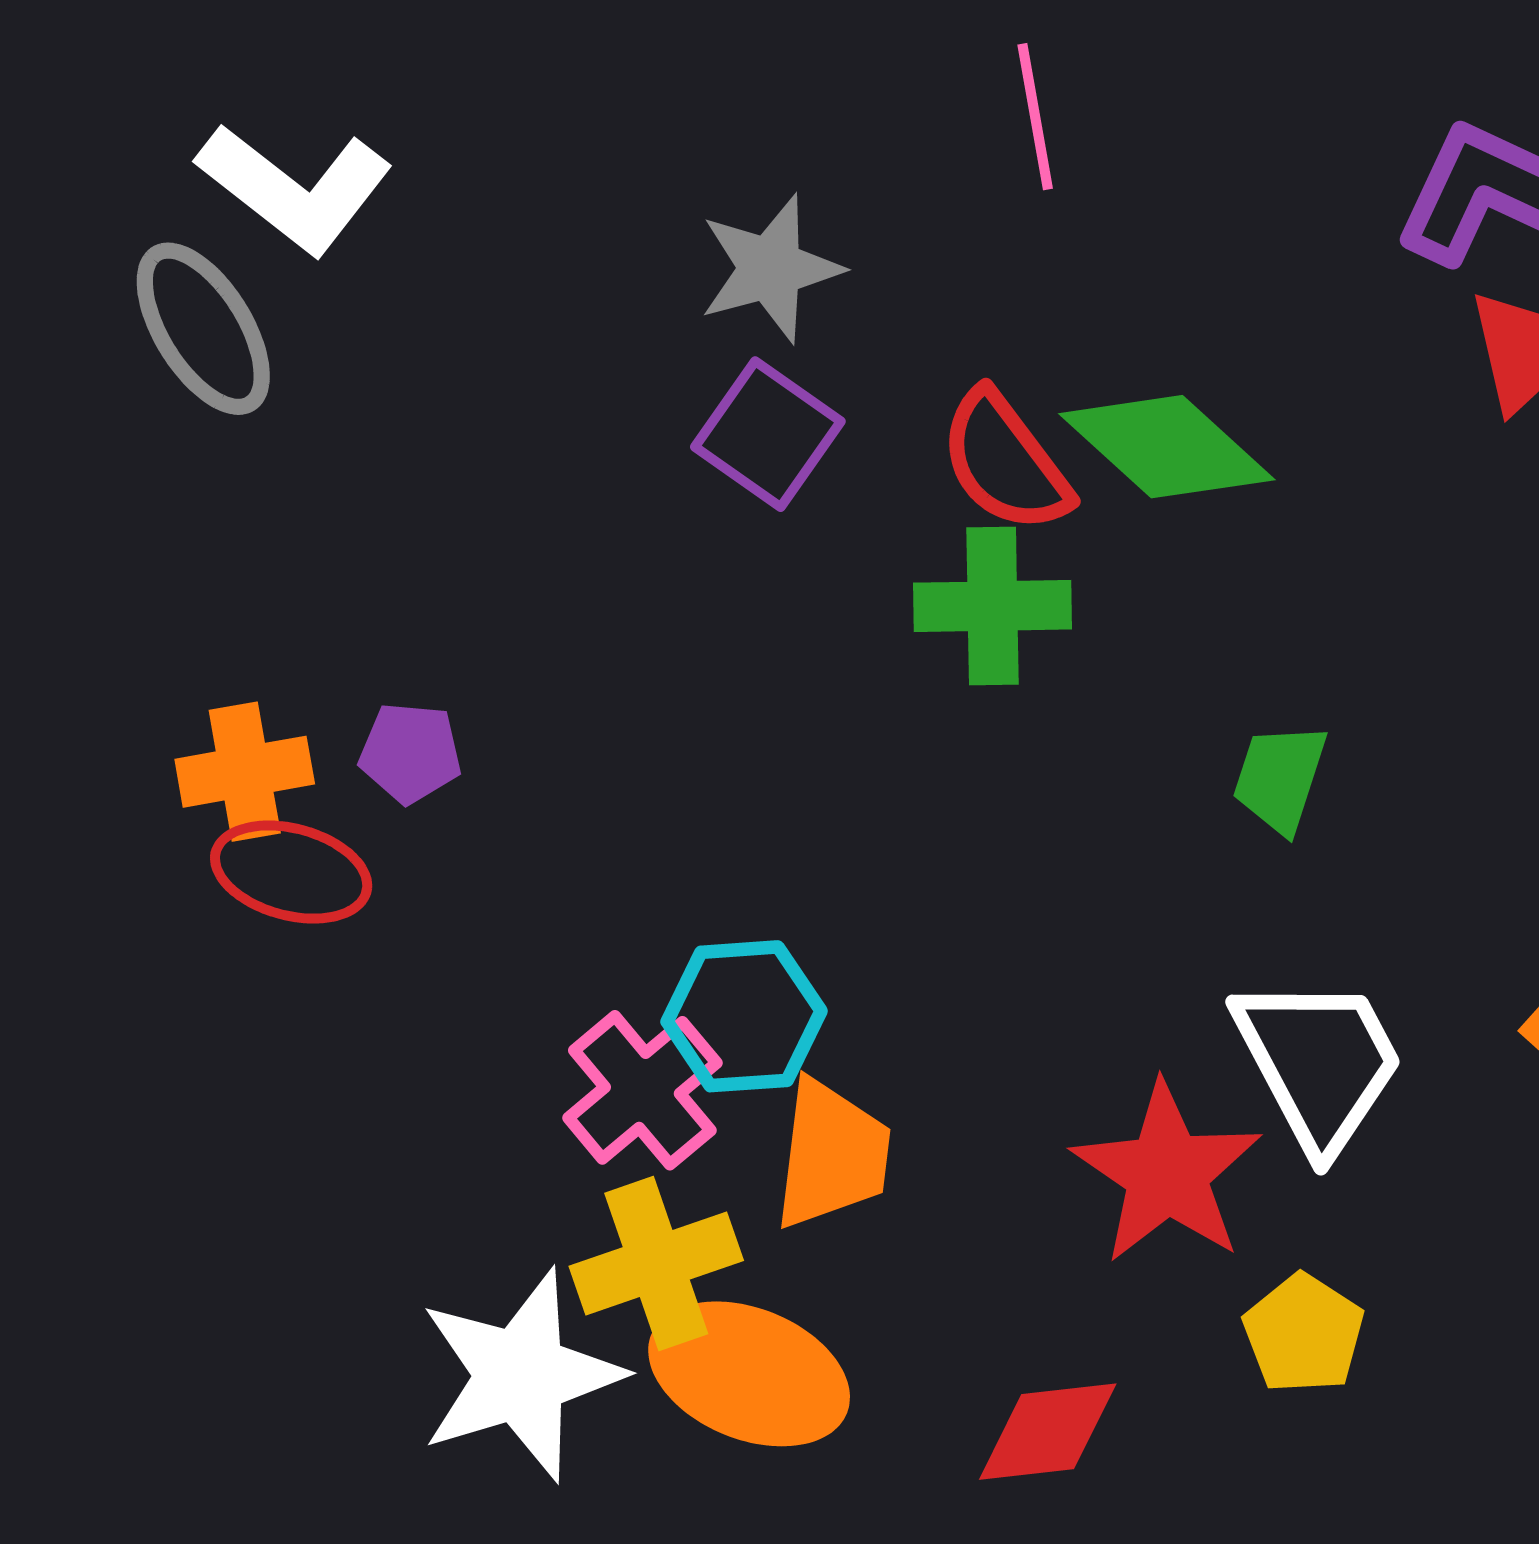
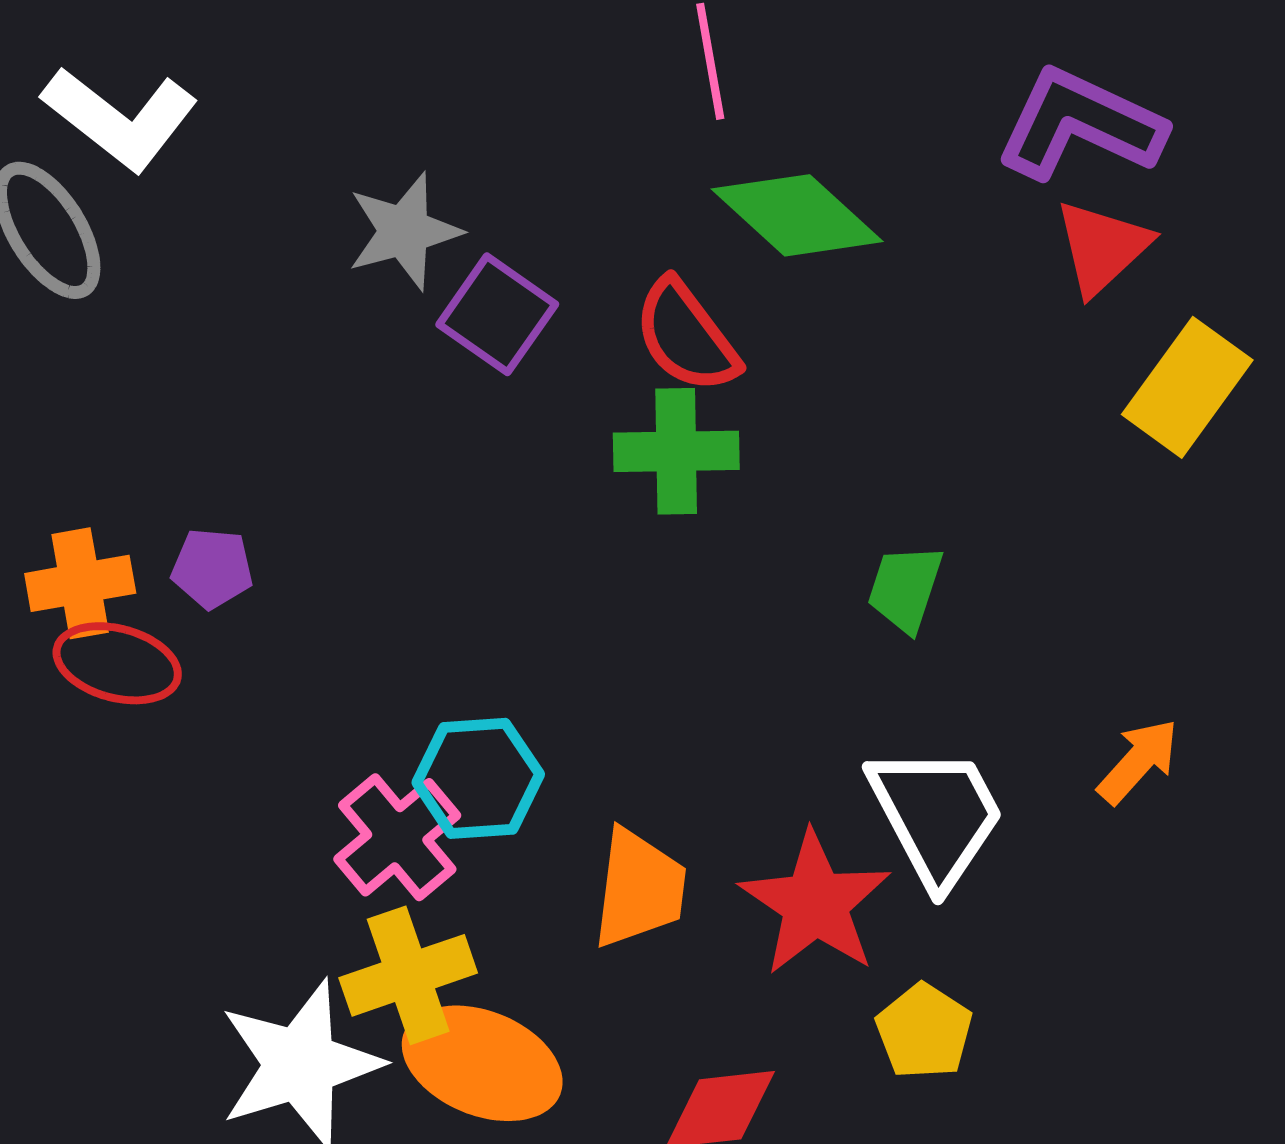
gray star: (770, 269) -> (404, 231), moved
green diamond: (1167, 447) -> (797, 215), moved
orange trapezoid: (832, 1154) -> (639, 888), moved

